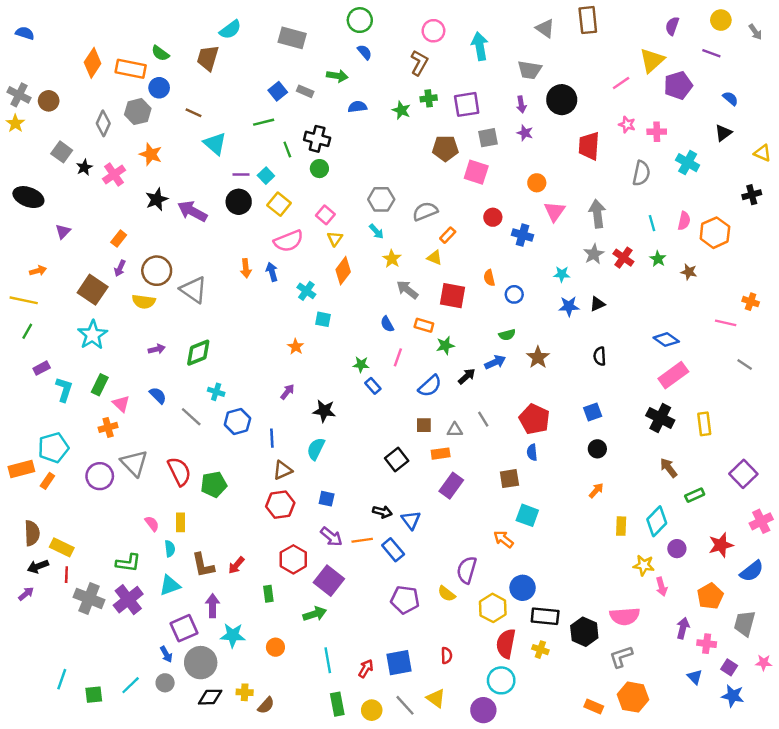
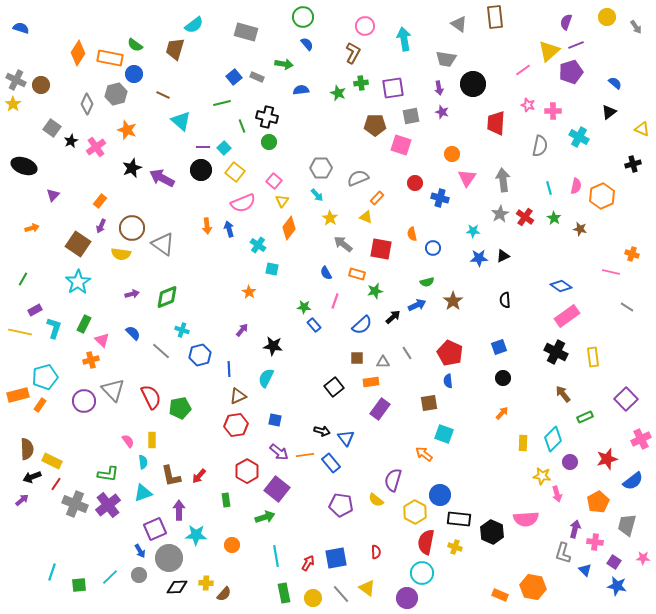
purple line: (711, 53) -> (576, 45), moved, turned -42
yellow line: (24, 300) -> (20, 332), moved
red line: (66, 575) -> (56, 484), turned 32
gray L-shape: (621, 657) -> (563, 553), moved, turned -55

